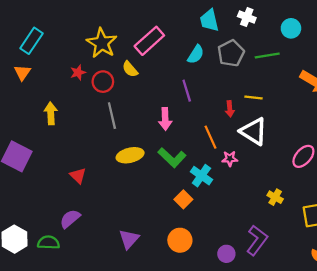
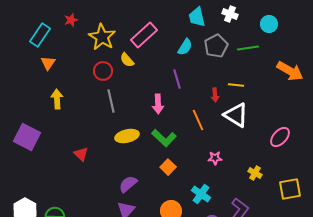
orange triangle: (22, 73) -> (48, 63), moved
red star: (78, 73) -> (71, 20), moved
pink star: (230, 159) -> (215, 158), moved
cyan cross: (201, 176) -> (201, 194), moved
orange square: (183, 199) -> (168, 167), moved
purple semicircle: (70, 219) -> (128, 184), moved

